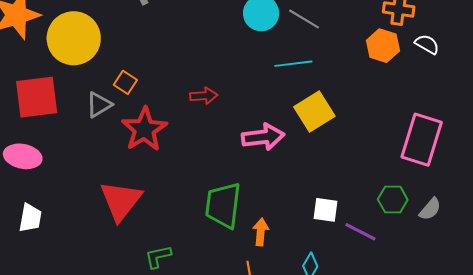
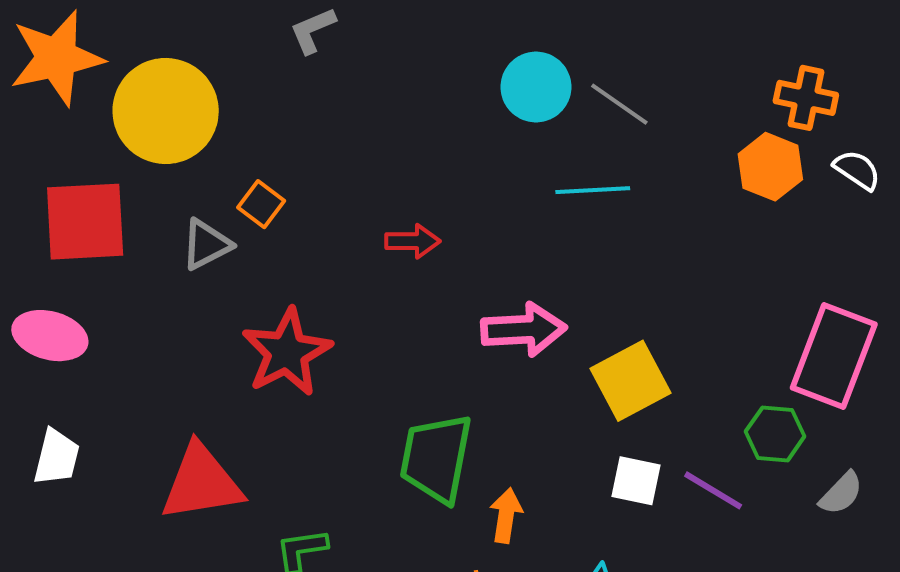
yellow square: (314, 111) -> (631, 381), moved
red star: (144, 129) -> (287, 352), moved
green hexagon: (393, 200) -> (775, 434), moved
red triangle: (121, 201) -> (201, 483), moved, turned 39
purple line: (360, 232) -> (713, 490), moved

